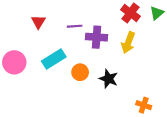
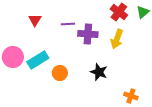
cyan rectangle: (54, 59) -> (38, 60), moved
orange circle: (80, 72) -> (60, 73), moved

